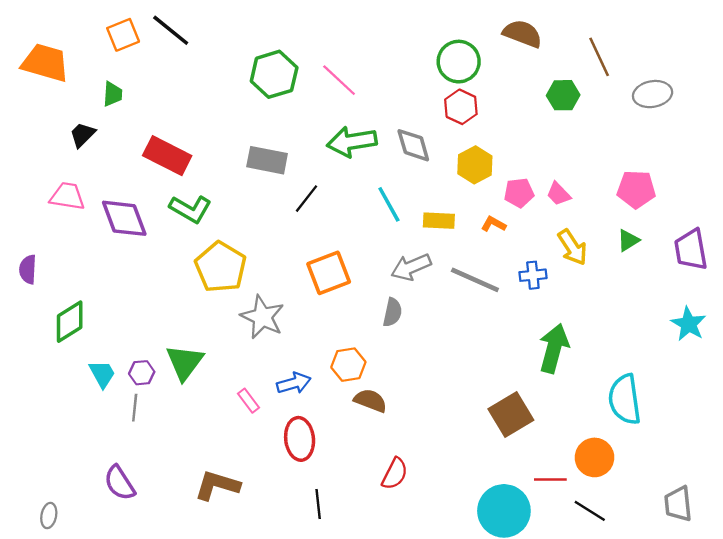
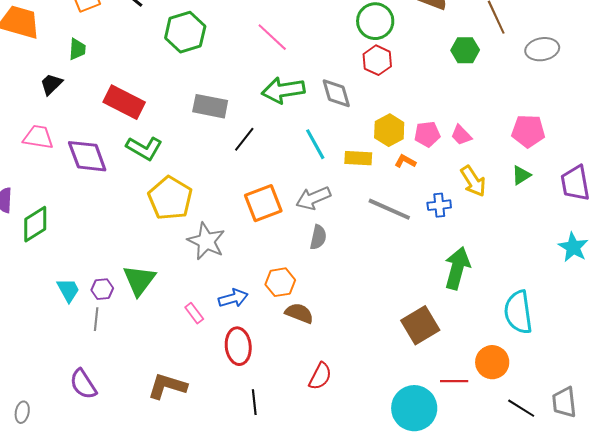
green hexagon: (274, 74) -> (185, 32), moved
yellow hexagon: (475, 165) -> (389, 130), moved
gray arrow: (411, 267) -> (313, 198), moved
green diamond: (70, 322) -> (35, 224), moved
black line: (590, 511) -> (521, 408), moved

